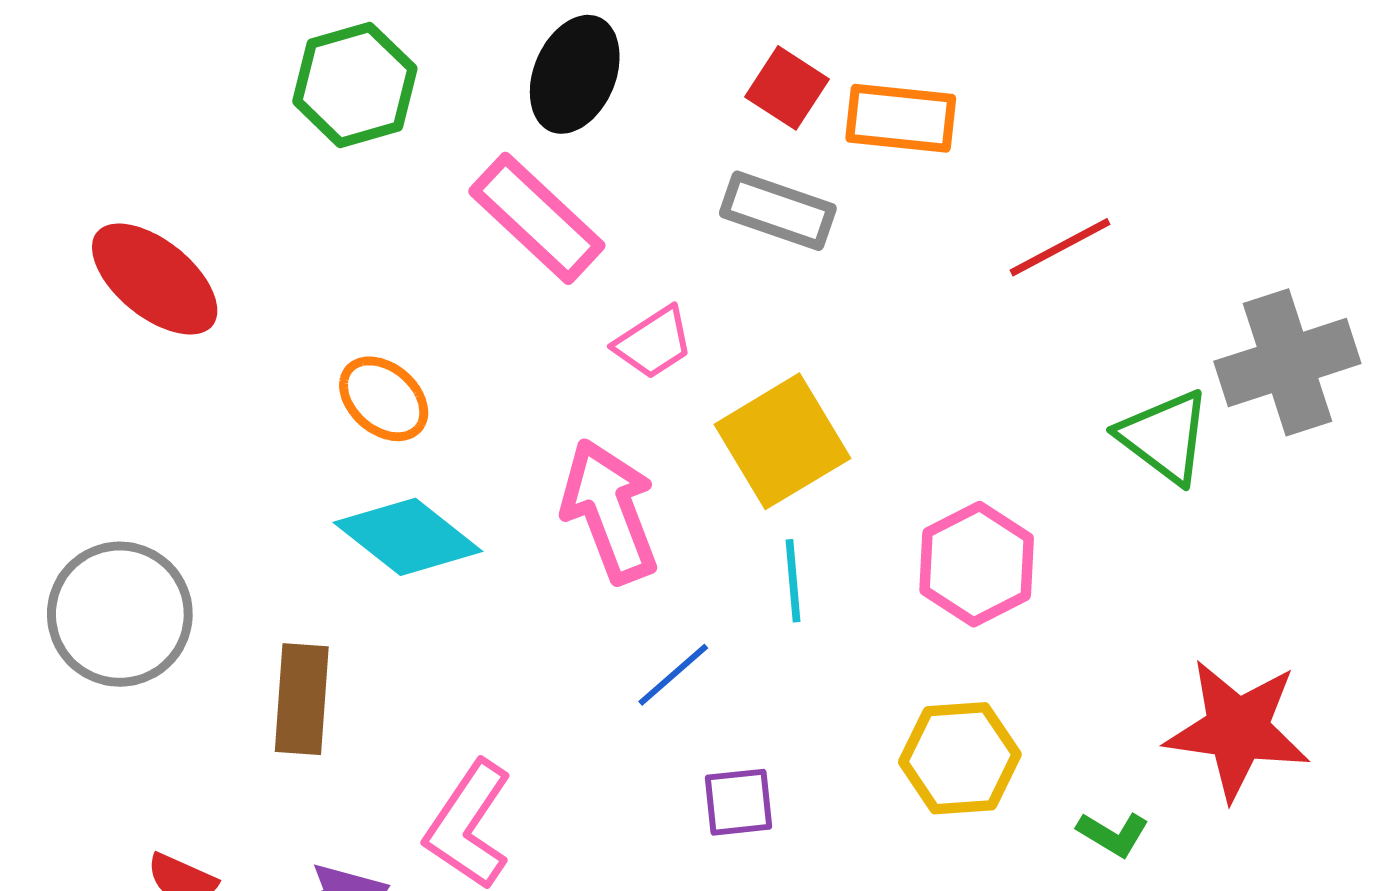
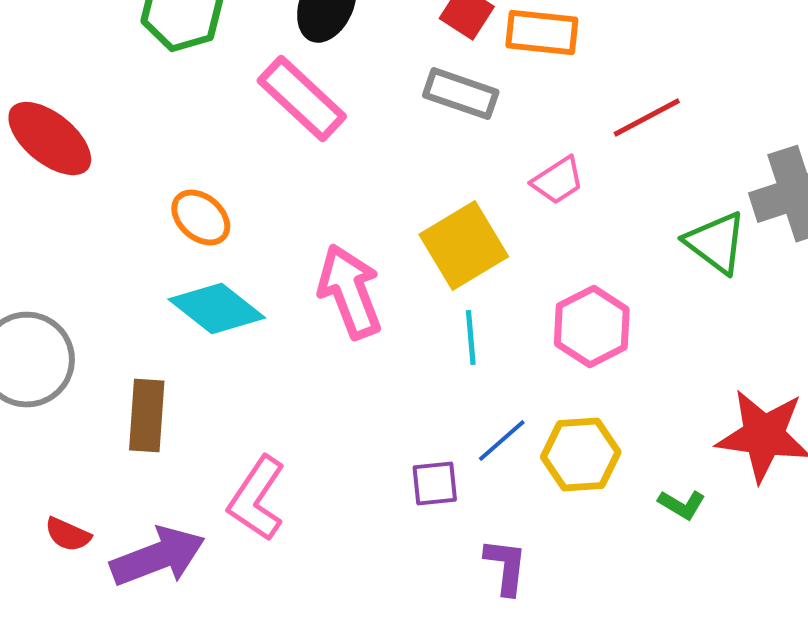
pink trapezoid: (654, 343) -> (558, 181), moved
blue line: (673, 675) -> (502, 441), moved

